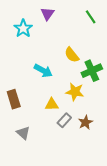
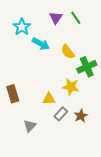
purple triangle: (47, 14) -> (56, 18), moved
green line: (91, 17) -> (76, 18), moved
cyan arrow: (43, 71) -> (41, 44), moved
gray triangle: (23, 133) -> (30, 126), moved, turned 32

